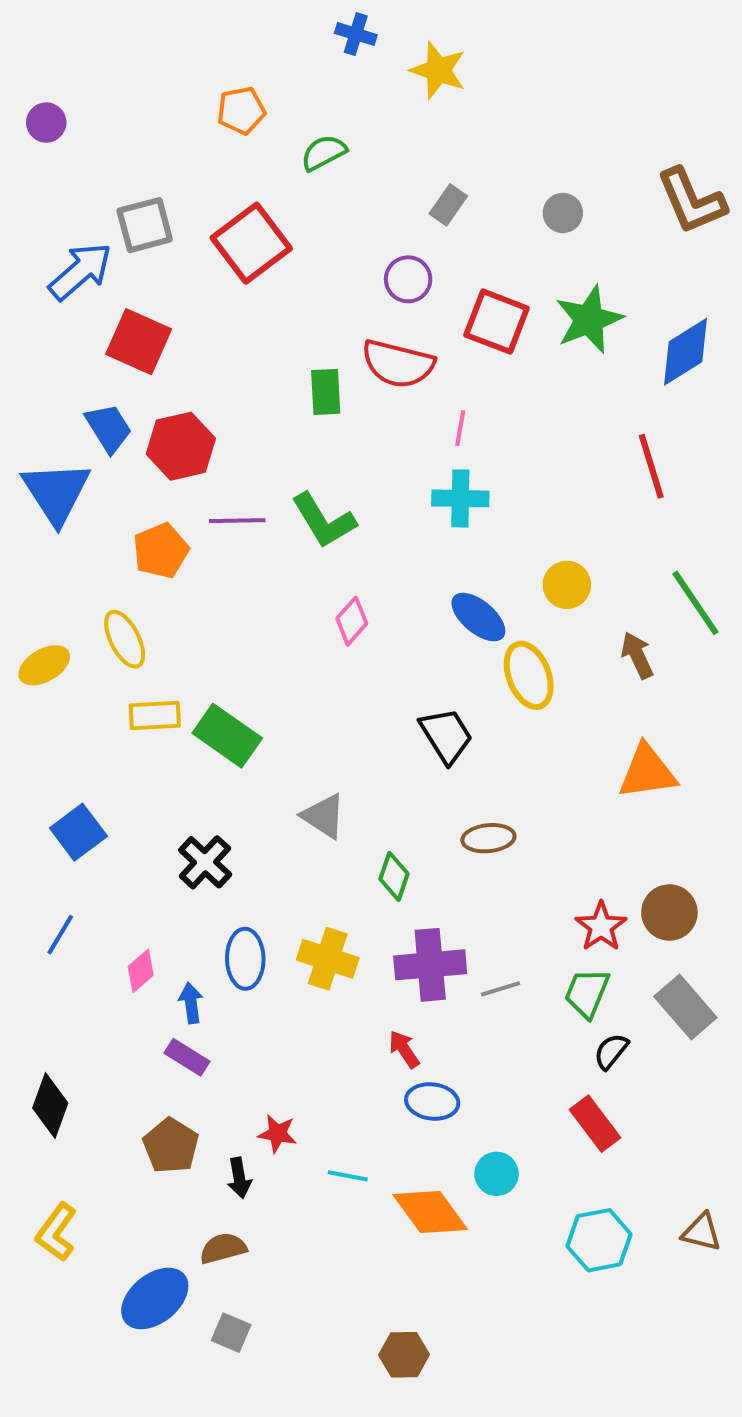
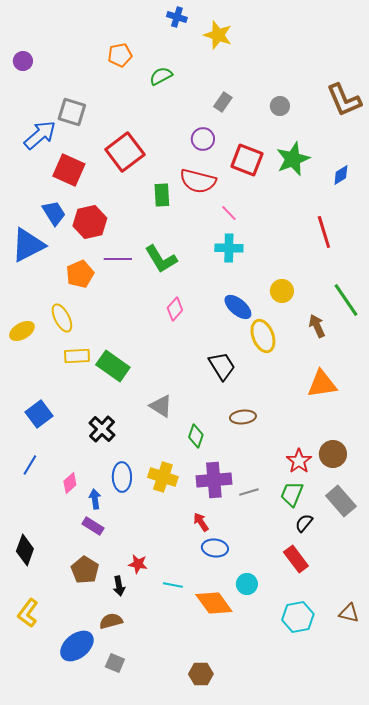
gray square: (145, 225) -> (72, 112), turned 32
red square: (251, 243) -> (125, 152), moved
blue diamond: (685, 352) -> (341, 175), size x0.6
pink line: (460, 428) -> (229, 213), turned -54
blue triangle: (56, 492) -> (28, 245), turned 36

